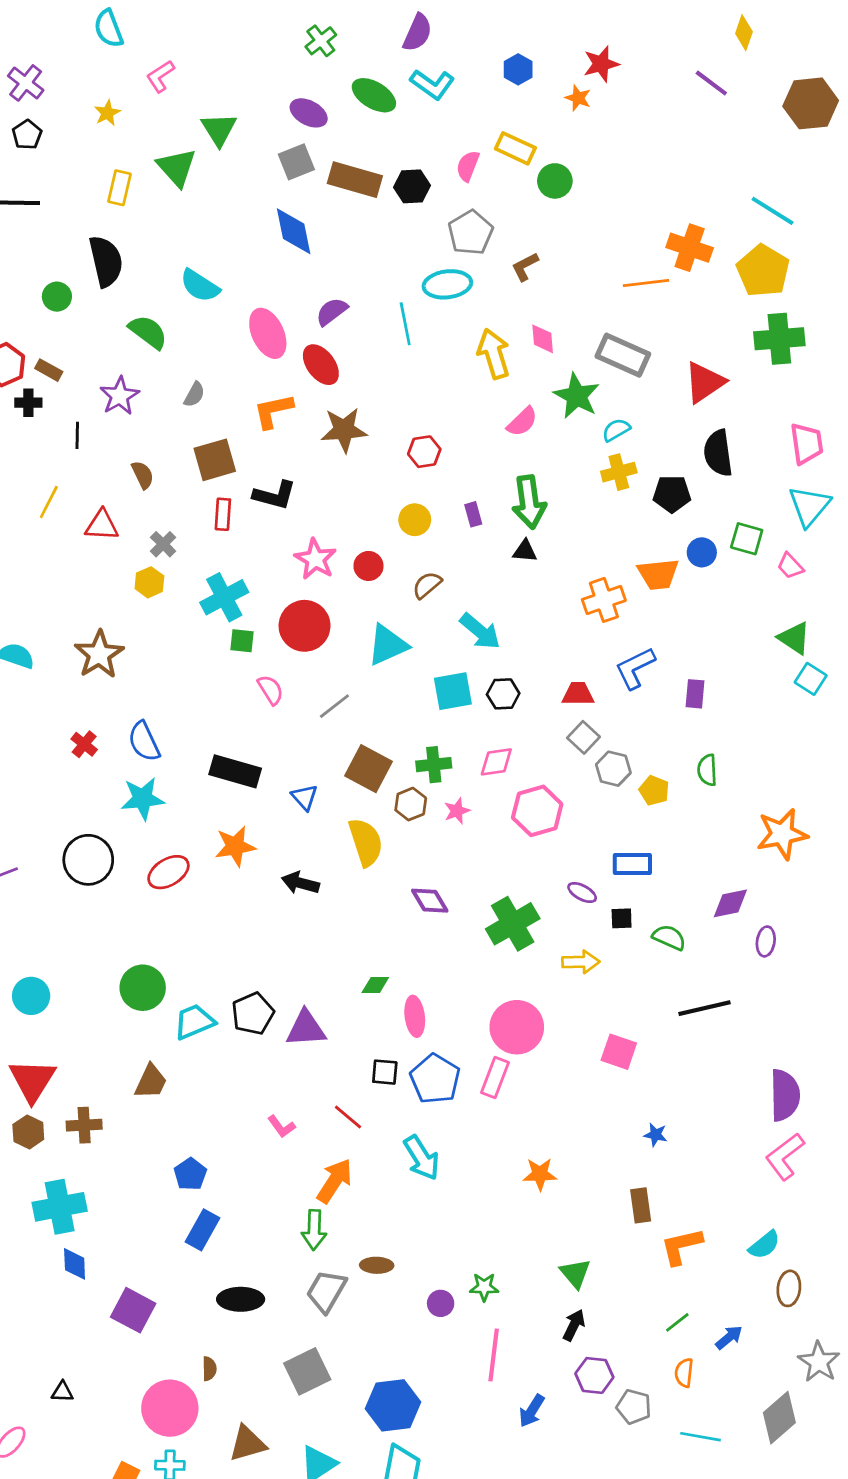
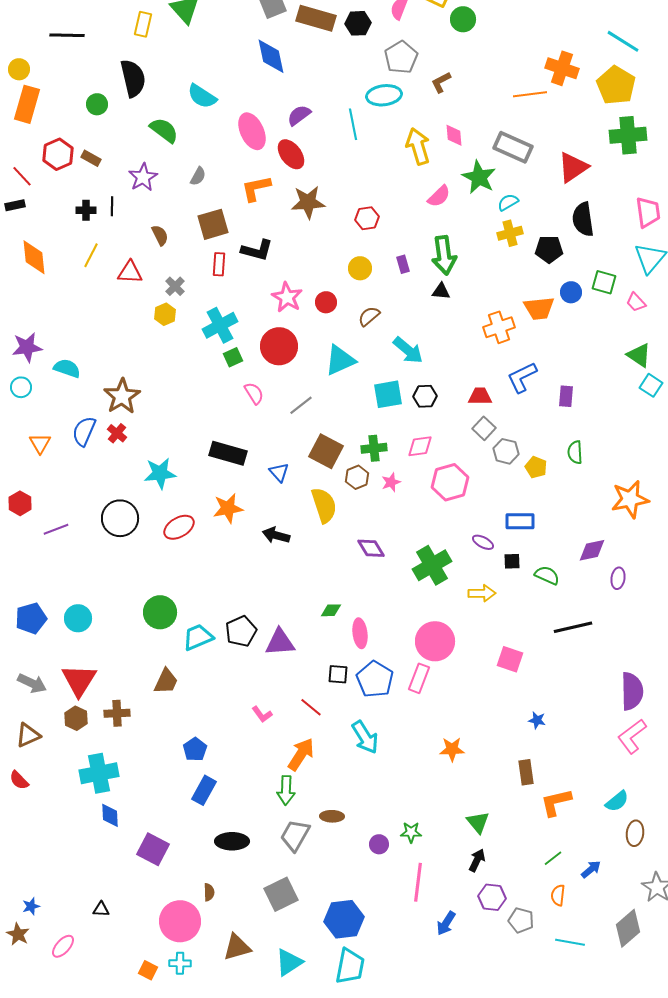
black cross: (28, 403) -> (86, 210), moved
green square: (242, 641) -> (233, 357), turned -30
brown star: (99, 654) -> (122, 396), moved
blue semicircle: (144, 741) -> (84, 431), moved, turned 48

